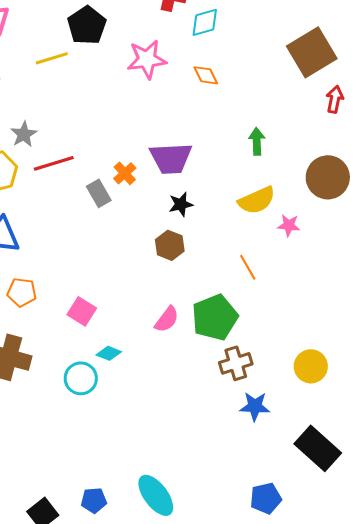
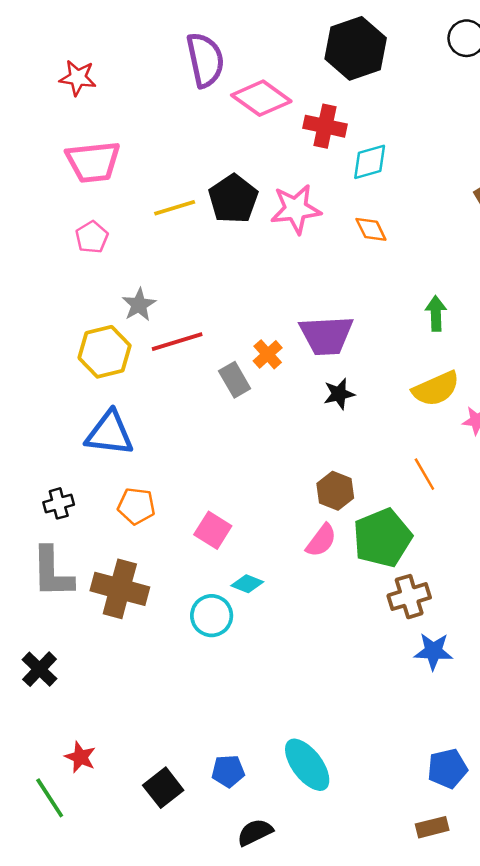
black pentagon: (87, 25) -> (233, 199), moved
brown hexagon: (170, 245) -> (335, 491), moved

